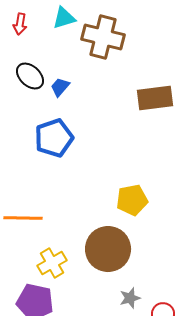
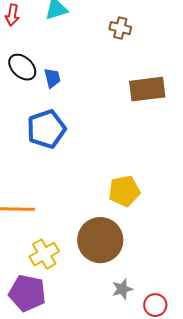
brown cross: (103, 37) -> (120, 28), moved, size x0.5
blue trapezoid: (60, 87) -> (52, 78), turned 125

